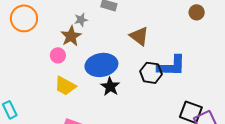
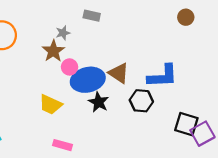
brown triangle: (139, 36) -> (119, 73), moved
pink circle: (58, 55) -> (70, 67), moved
black hexagon: (151, 73) -> (141, 101), moved

